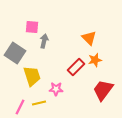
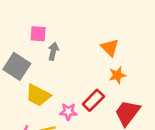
red rectangle: (76, 67) -> (93, 100), moved
yellow trapezoid: (32, 76) -> (38, 95), turned 135

